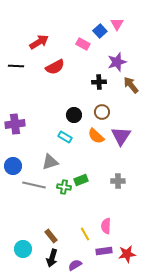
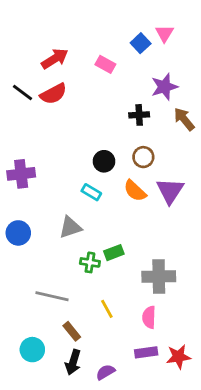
pink rectangle: (83, 44) -> (105, 64), moved
black line: (16, 66) -> (22, 92), turned 35
red semicircle: (55, 67) -> (53, 94), moved
gray cross: (118, 181) -> (159, 277), moved, size x1.6
gray line: (34, 185) -> (52, 296), moved
yellow line: (85, 234) -> (107, 309), moved

